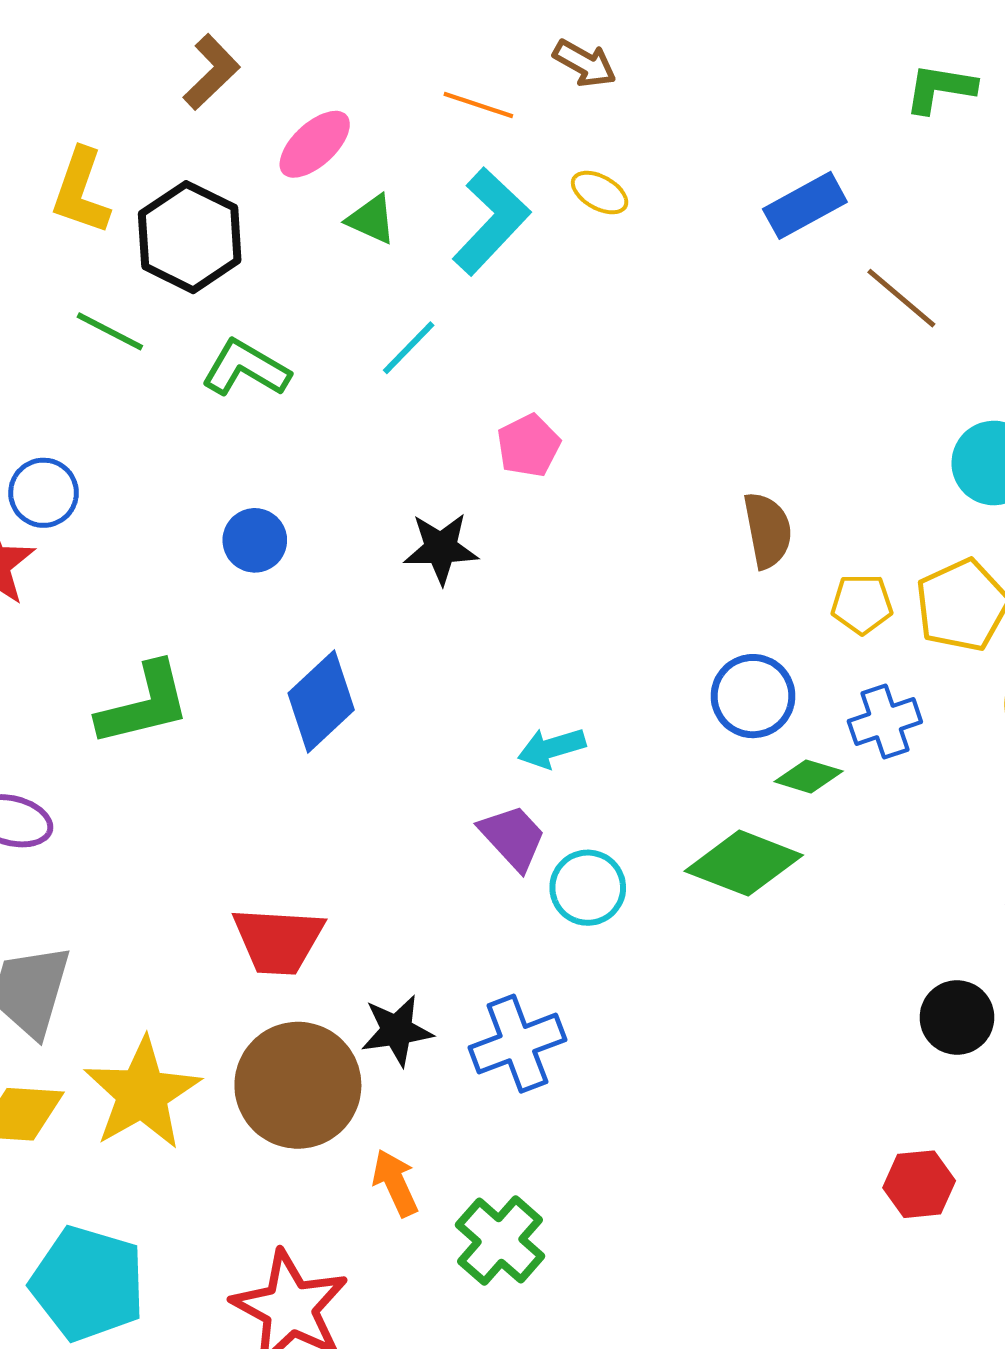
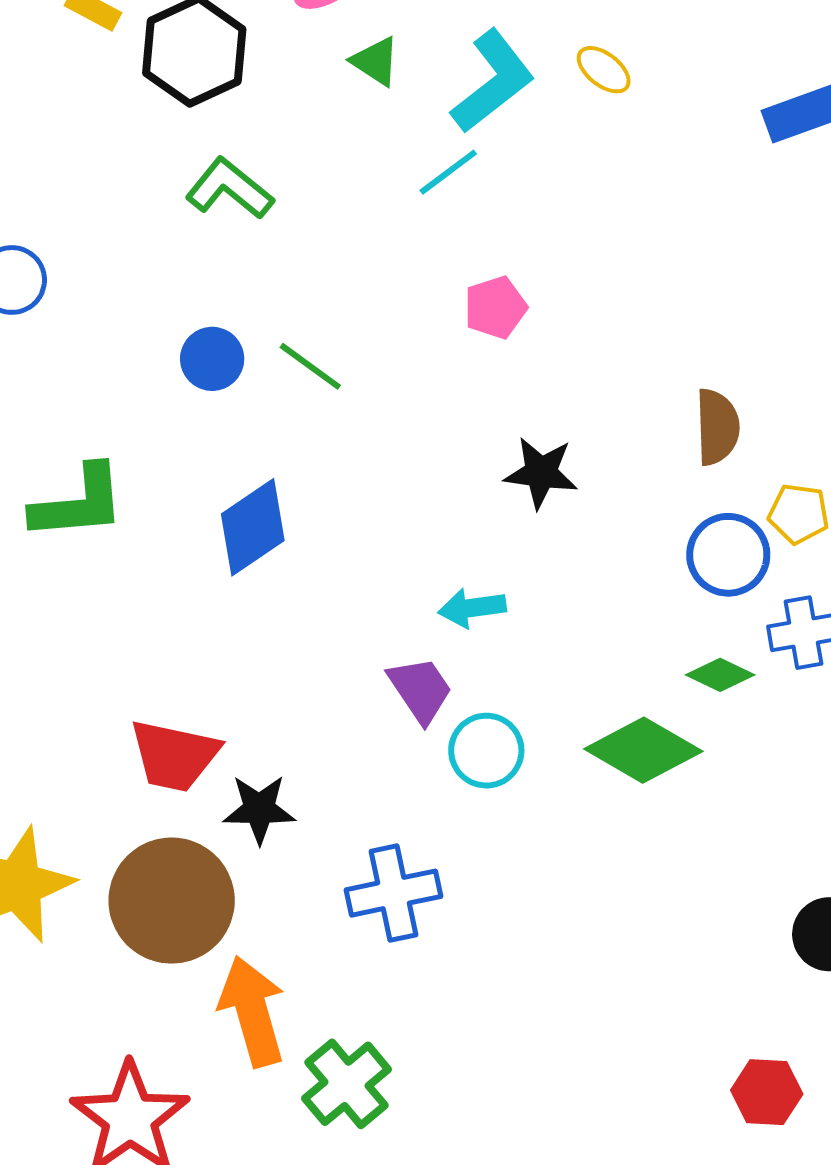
green line: (110, 331) -> (310, 366), moved
cyan line: (409, 348) -> (448, 172), moved
black star: (441, 548) -> (541, 473), moved
blue circle: (753, 696) -> (728, 555), moved
black star: (397, 1031) -> (259, 809), moved
orange arrow: (395, 1183) -> (252, 1011), size x1.6

